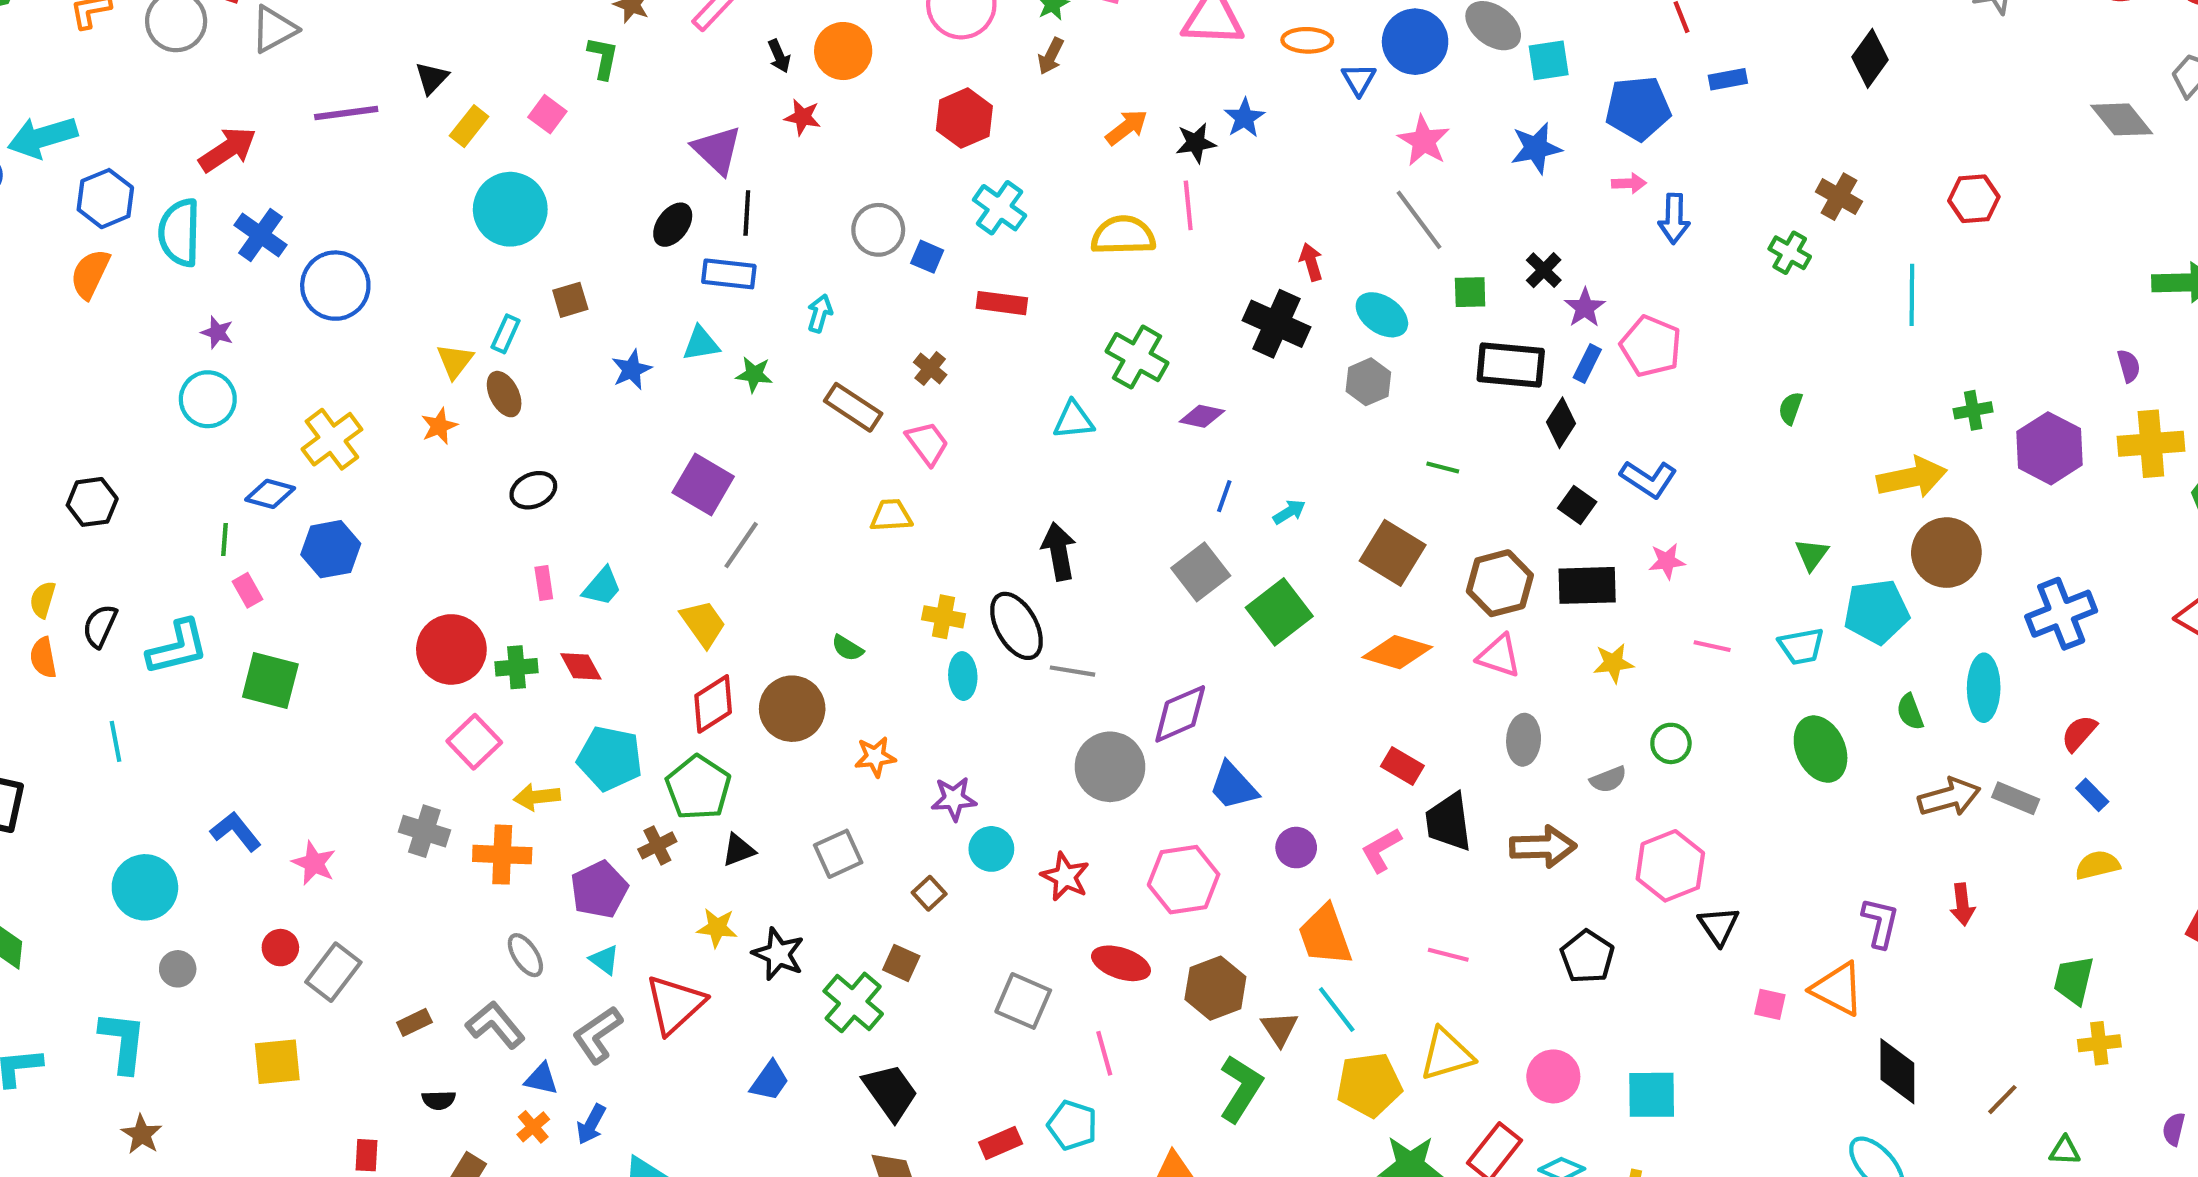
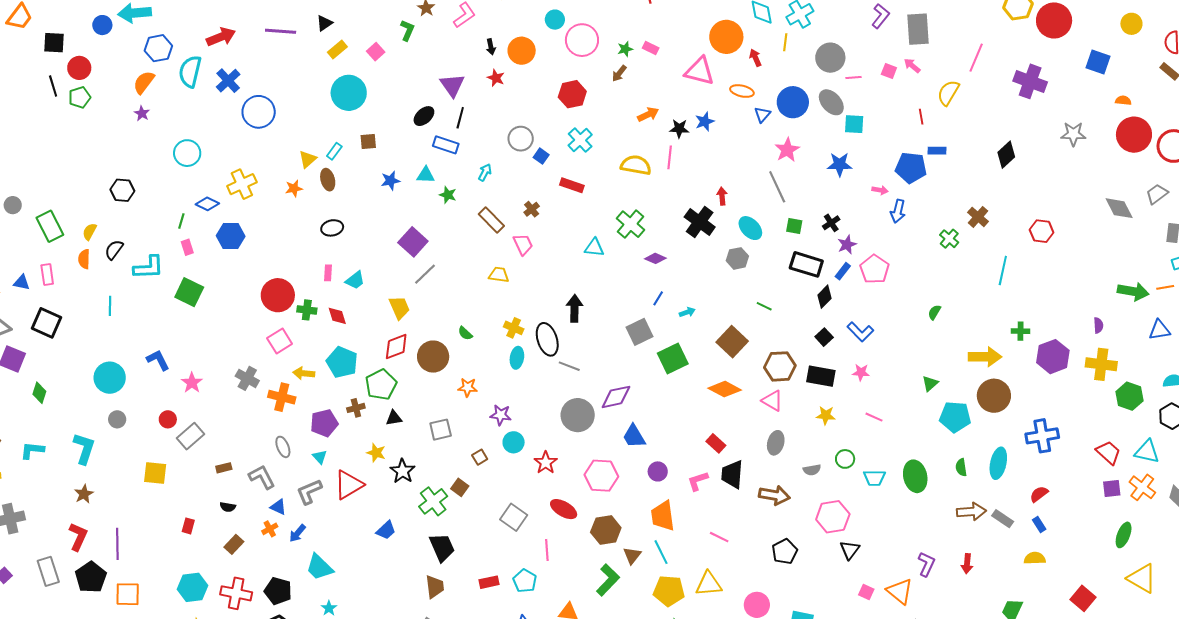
blue pentagon: (1638, 108) -> (911, 168), moved
purple star: (217, 332) -> (142, 113), moved
cyan trapezoid: (1801, 646) -> (874, 478), moved

